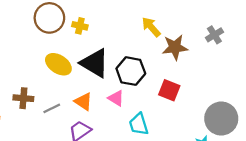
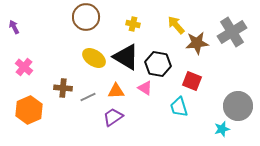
yellow cross: (80, 26) -> (133, 24), moved
gray cross: (214, 35) -> (232, 32), size x1.8
orange triangle: (83, 102) -> (116, 91), turned -36
cyan trapezoid: (139, 124) -> (179, 107), moved

